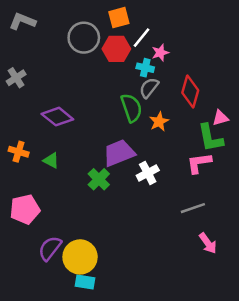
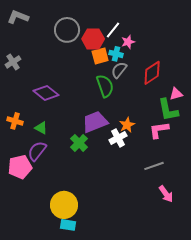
orange square: (119, 18) -> (100, 56), moved
red diamond: (190, 92) -> (152, 73), turned 40
orange star: (159, 122) -> (127, 125), moved
purple semicircle: (50, 248) -> (37, 151), moved

